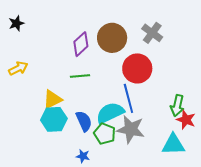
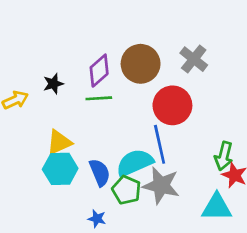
black star: (16, 23) -> (53, 84), moved
green line: (80, 76) -> (99, 98), moved

